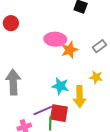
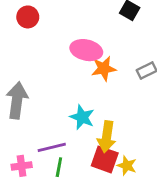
yellow star: (96, 77) -> (127, 166), moved
red square: (59, 113) -> (105, 159), moved

